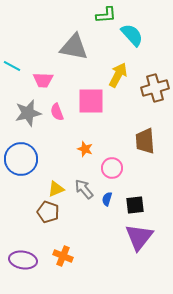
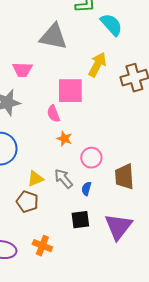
pink semicircle: (57, 112) -> (53, 114), moved
brown trapezoid: (145, 141) -> (124, 177), moved
black square: (135, 205) -> (80, 220), moved

